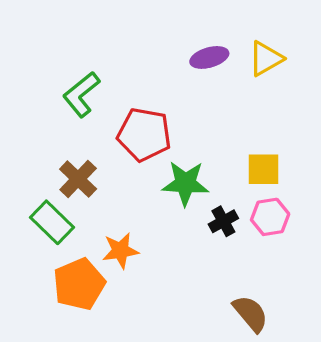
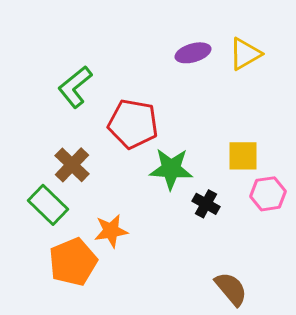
pink hexagon: (270, 217) -> (268, 194), moved
black cross: (223, 221) -> (206, 204), turned -32

